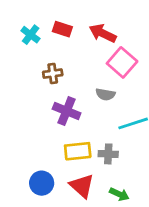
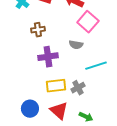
purple cross: (67, 111) -> (48, 57), turned -30
gray cross: (108, 154) -> (78, 88), turned -32

